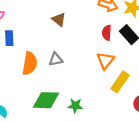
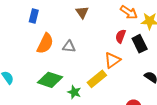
yellow rectangle: (120, 82) -> (97, 79), moved

